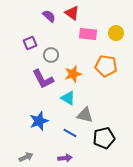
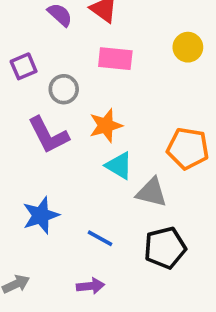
pink rectangle: (88, 34) -> (115, 59), moved
orange pentagon: (106, 66) -> (188, 148), moved
cyan triangle: (68, 98) -> (119, 166), moved
gray triangle: (85, 115) -> (152, 192), moved

